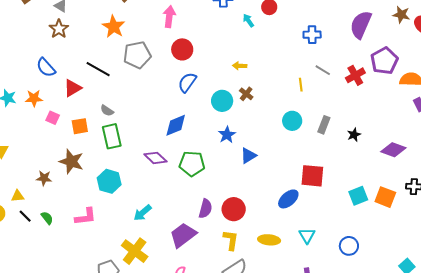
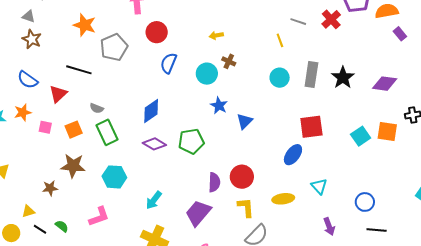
blue diamond: (176, 125) -> (151, 111), moved
gray rectangle: (324, 125) -> (311, 75), size x1.4
black star: (354, 135) -> (343, 78), size x1.6
blue circle: (349, 246) -> (365, 202), moved

